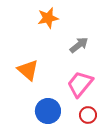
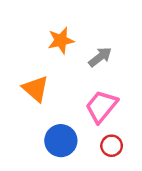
orange star: (48, 18) -> (61, 41), moved

